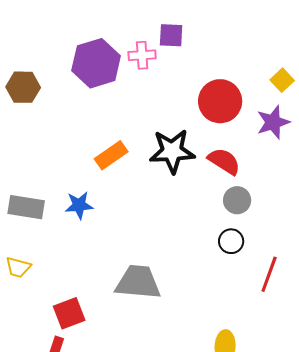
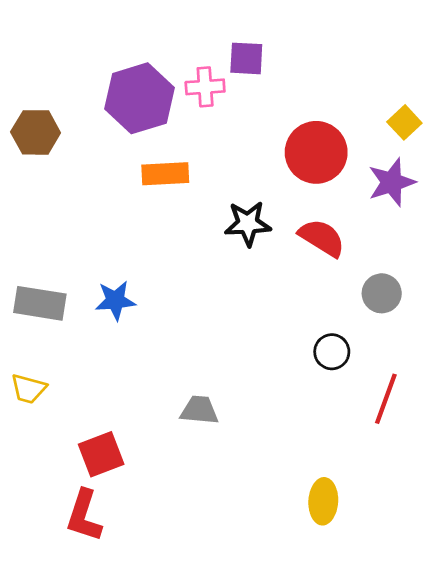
black star: (172, 151) -> (248, 224), size x0.7
orange rectangle: (111, 155) -> (165, 174), moved, turned 32
gray circle: (237, 200) -> (382, 293), moved
gray trapezoid: (138, 282) -> (199, 410), size x0.6

